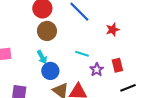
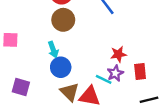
red star: (113, 30) -> (118, 54), moved
cyan line: (82, 54) -> (104, 79), moved

